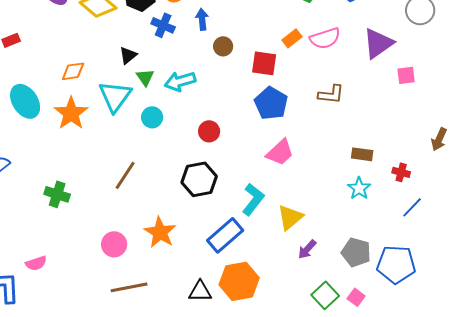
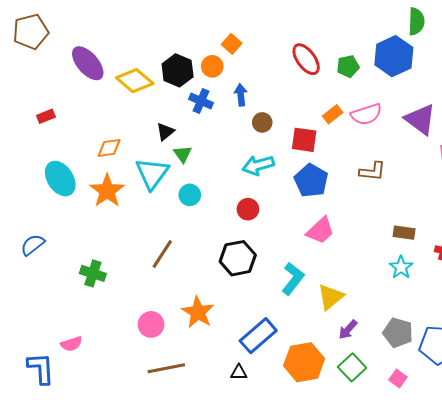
purple triangle: (378, 43) -> (420, 119), turned -48
cyan arrow: (180, 81) -> (258, 165), moved
blue rectangle: (225, 235) -> (258, 336), moved
orange hexagon: (239, 281) -> (304, 362), moved
black triangle: (200, 291) -> (239, 372), size x0.7
green square: (325, 295) -> (352, 367), moved

